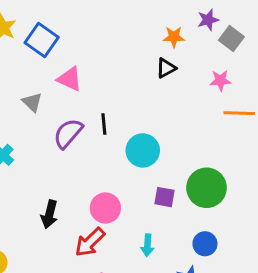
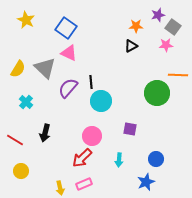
blue square: (42, 40) -> (66, 28), moved
pink star: (220, 80) -> (166, 45), moved
gray triangle: (32, 102) -> (45, 68), size x1.6
cyan circle: (143, 150) -> (101, 101), moved
green circle: (207, 188) -> (157, 93), moved
black arrow: (49, 214) -> (45, 133), moved

